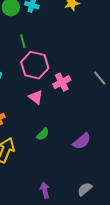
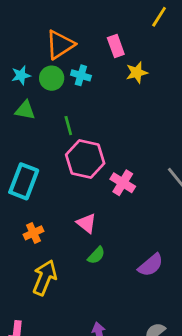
pink cross: (62, 82) -> (123, 183), turned -30
pink triangle: (36, 97) -> (86, 223), moved

